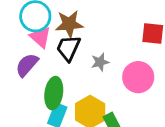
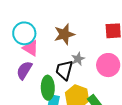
brown star: (69, 24) -> (64, 34), moved
black trapezoid: (68, 48) -> (64, 70), moved

